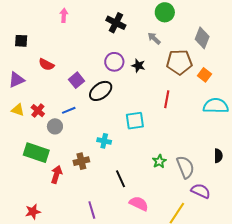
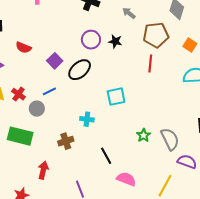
orange square: (204, 75) -> (190, 45), moved
red line: (167, 99) -> (150, 63), moved
red arrow: (56, 174) -> (43, 170), moved

